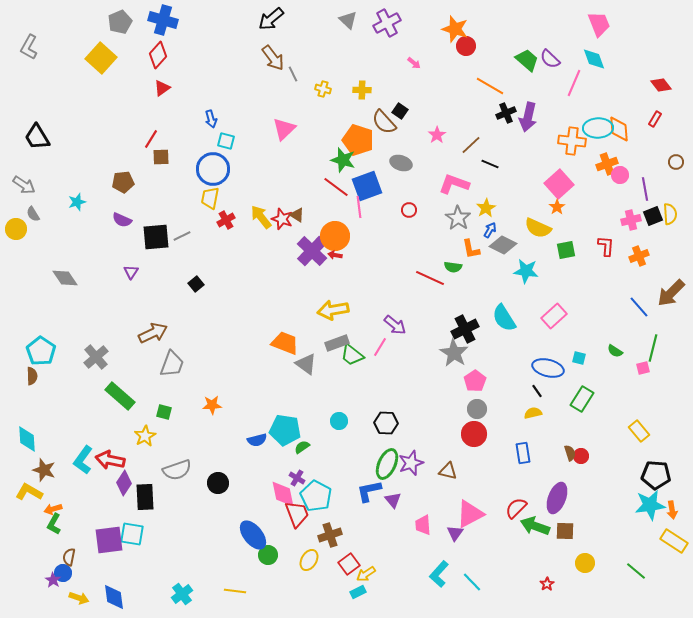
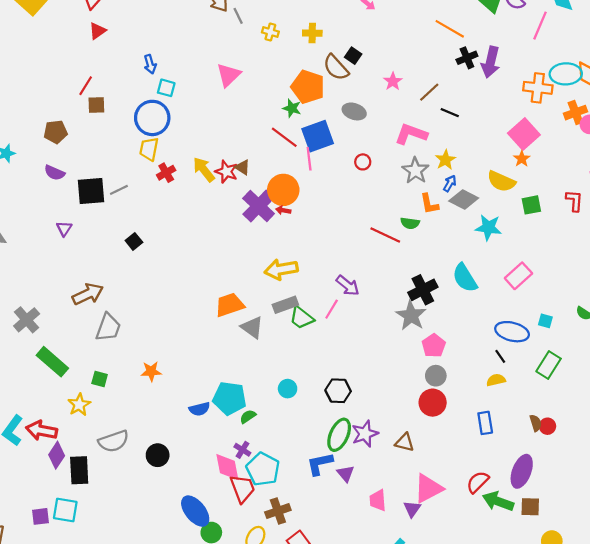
green star: (343, 160) -> (292, 108), size x0.7
orange trapezoid: (285, 343) -> (230, 305), turned -40
purple square: (109, 540) -> (41, 516), size x0.6

